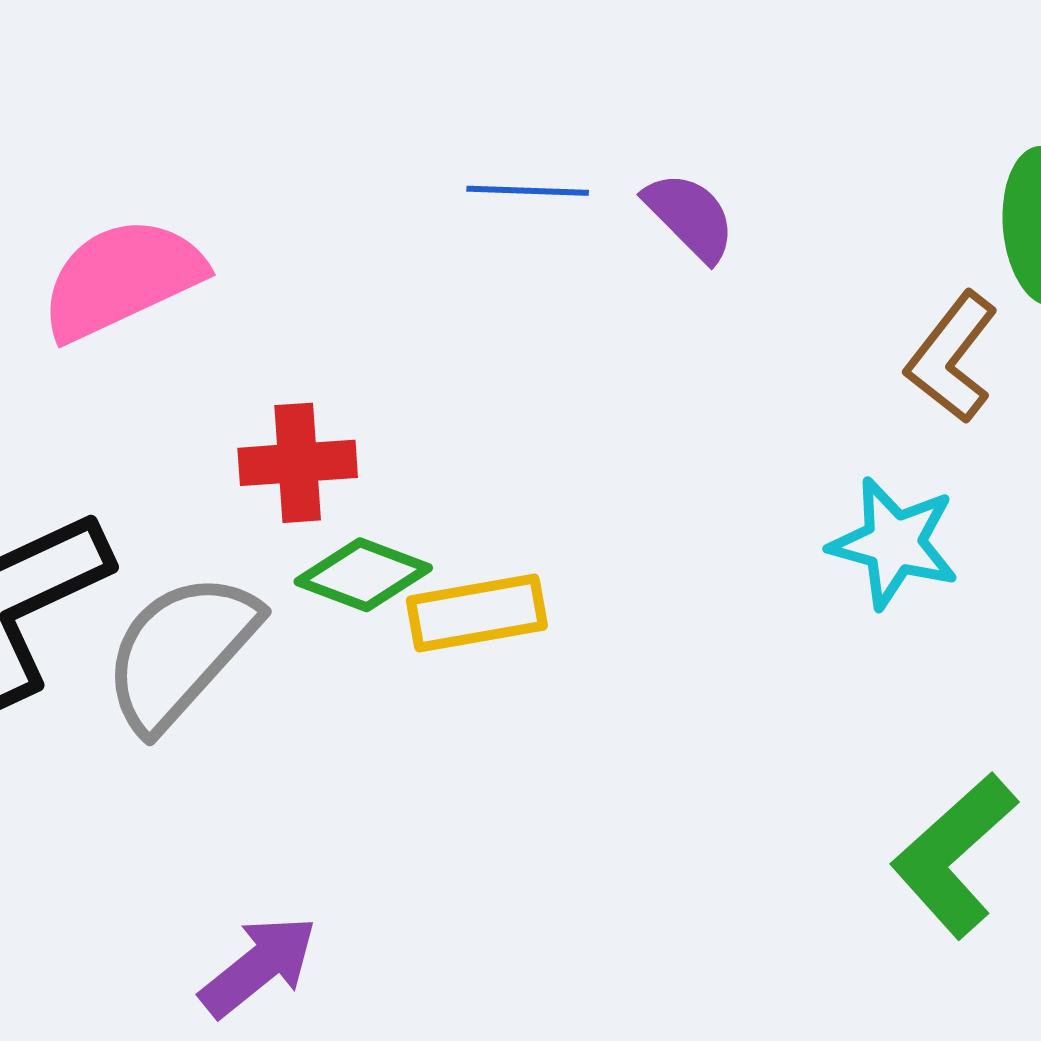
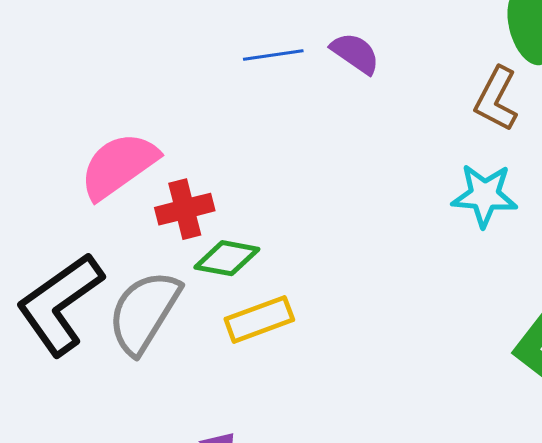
pink semicircle: (122, 279) -> (119, 166), moved
yellow rectangle: (477, 613) -> (259, 319), moved

